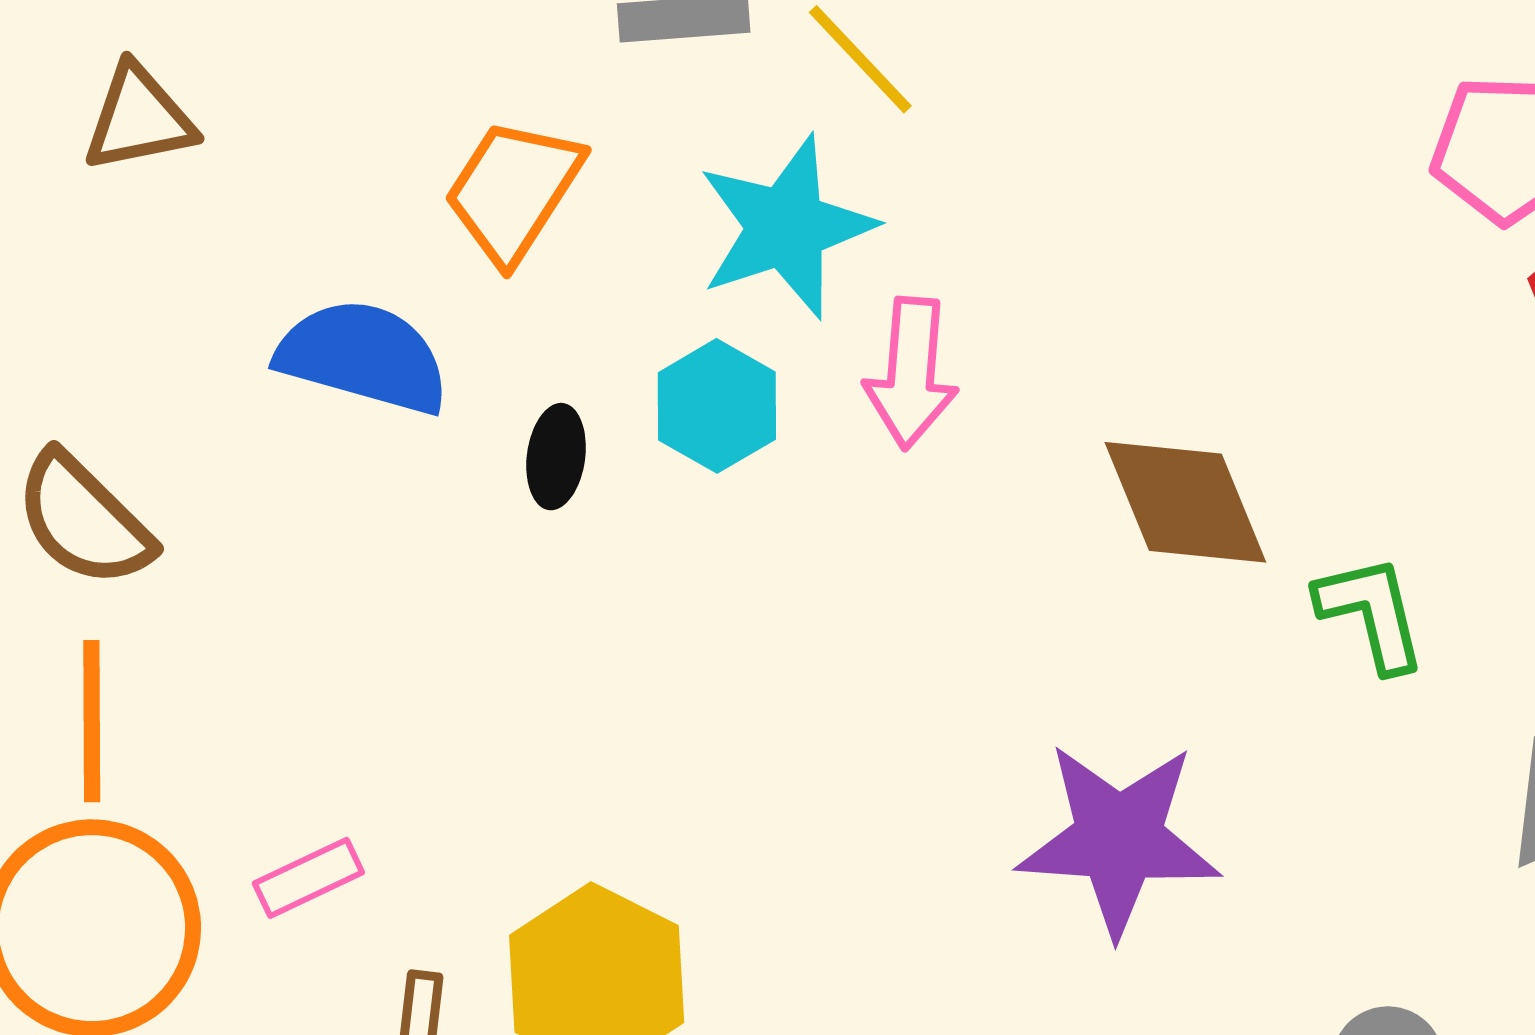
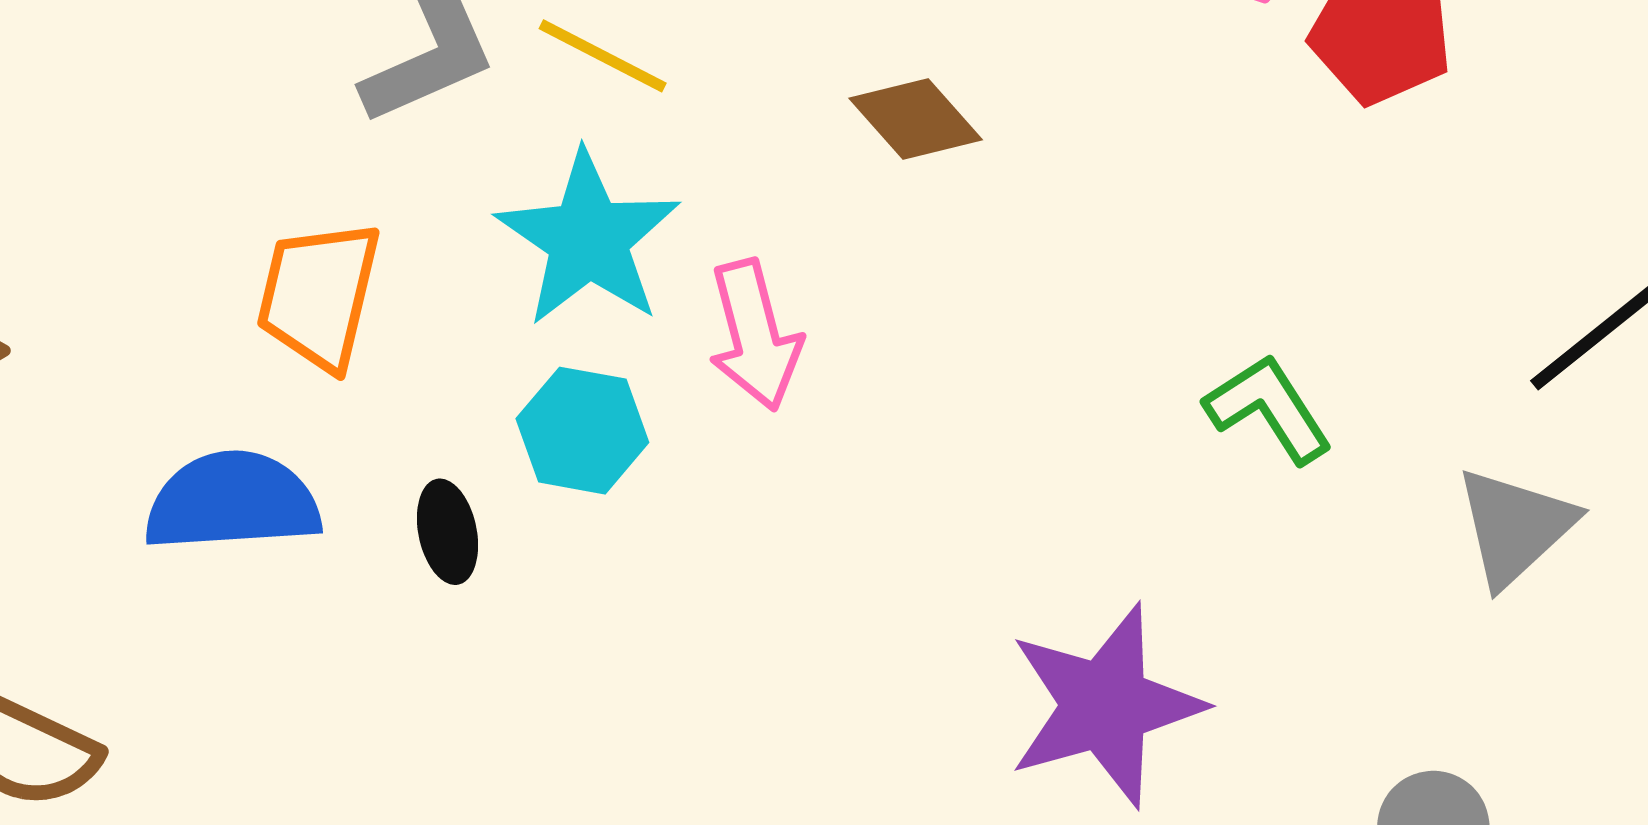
brown diamond: (1185, 502) -> (916, 119), moved, size x0.7

